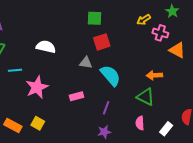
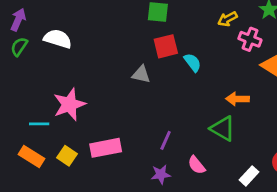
white semicircle: (46, 47) -> (58, 39), moved
cyan line: (15, 70) -> (39, 124), moved
cyan semicircle: (110, 76) -> (193, 62), moved, size x0.6
pink rectangle: (76, 96) -> (106, 148), moved, size x1.5
pink semicircle: (140, 123) -> (196, 165), moved, turned -40

